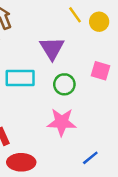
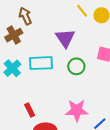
pink star: (62, 122) -> (77, 110), moved

